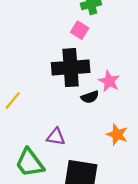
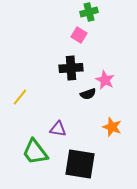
black cross: (71, 68) -> (71, 68), size x0.7

